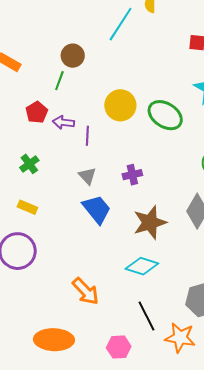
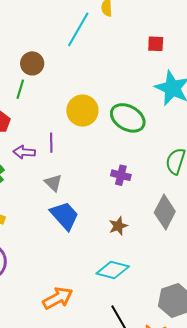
purple arrow: (63, 122) -> (24, 152), moved
purple cross: (132, 175) -> (121, 175), moved, turned 30
brown star: (150, 223) -> (118, 226), size x0.6
orange arrow: (86, 291) -> (58, 298), turned -72

